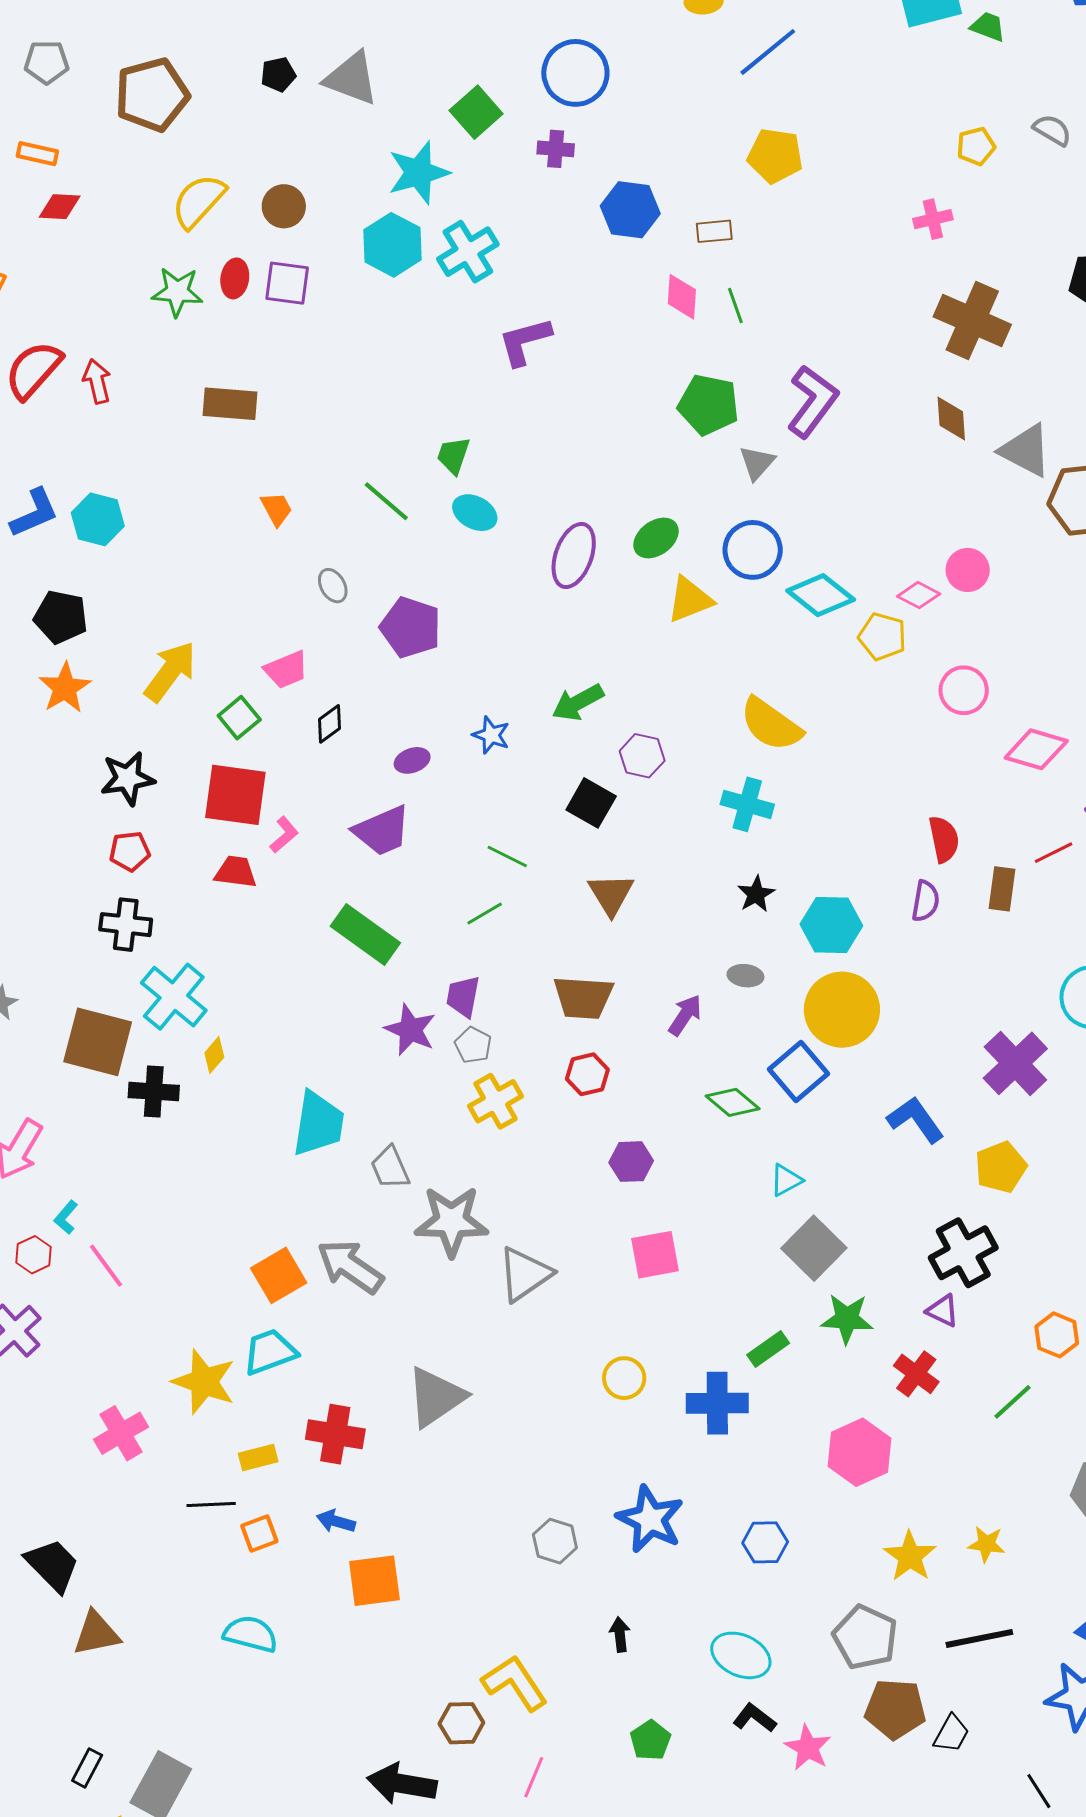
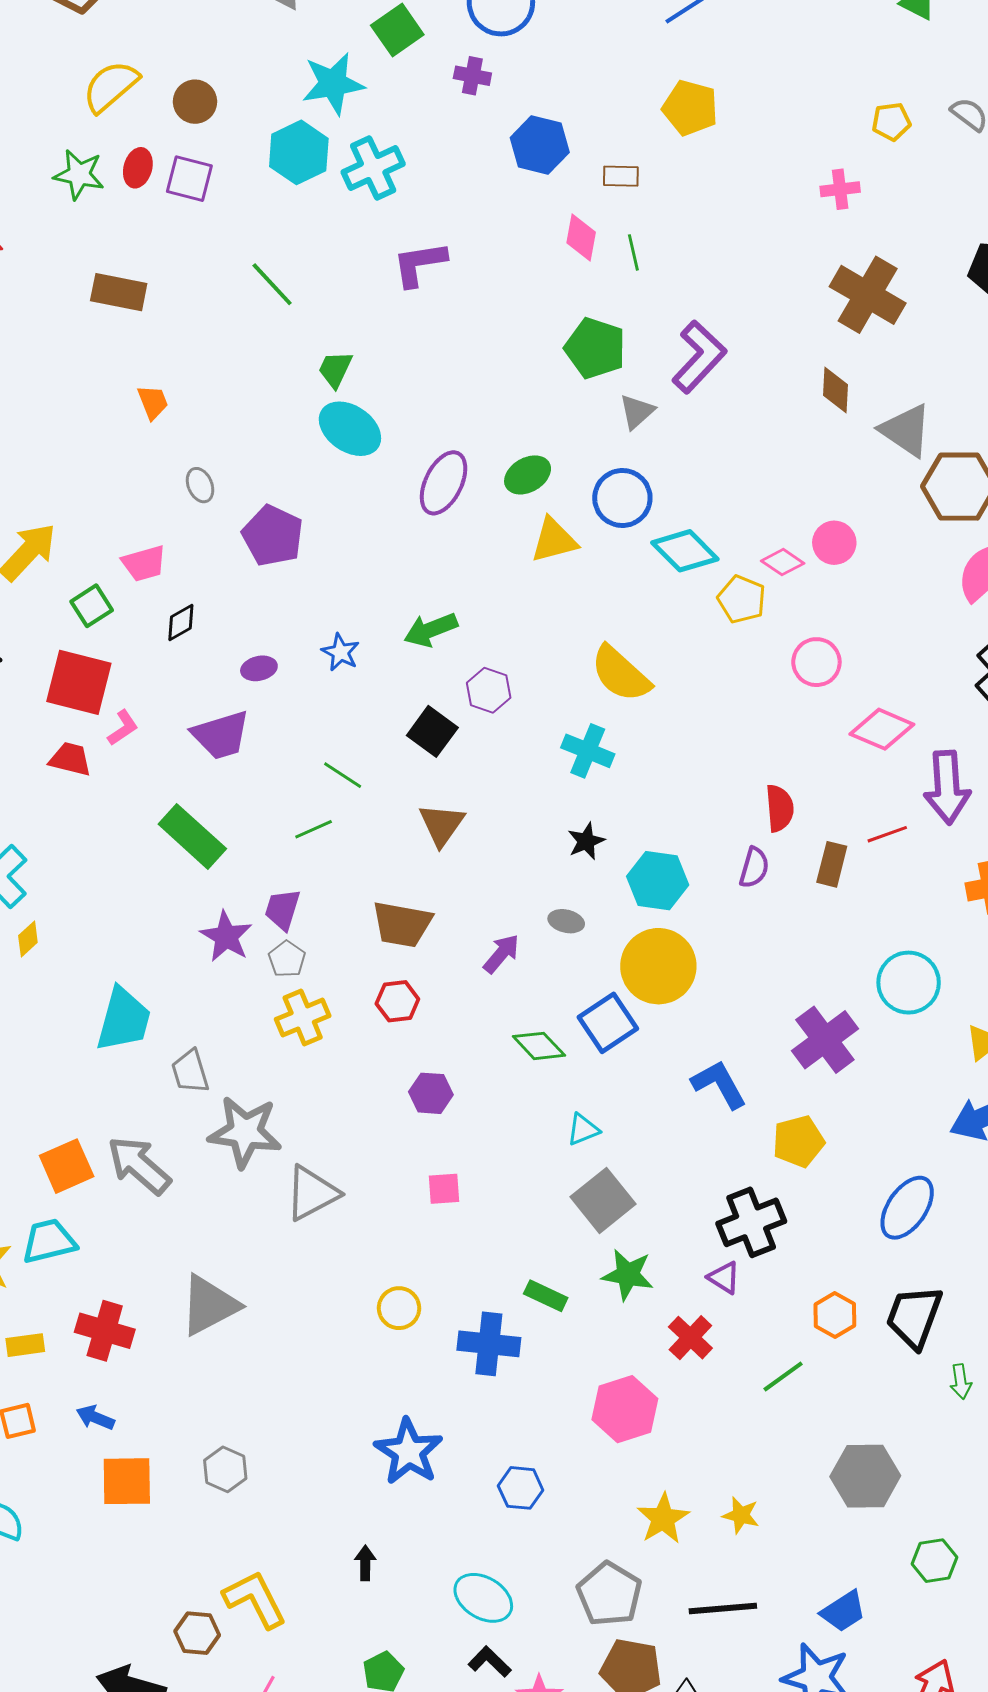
green line: (386, 501) -> (272, 284), moved
cyan ellipse: (475, 513) -> (350, 429), size x1.4
pink square: (655, 1255) -> (444, 1189), size x0.7
green rectangle: (768, 1349) -> (546, 1296), turned 54
gray hexagon: (555, 1541) -> (225, 1469), moved

